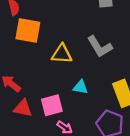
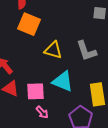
cyan triangle: (80, 87) -> (63, 81), size x1.6

